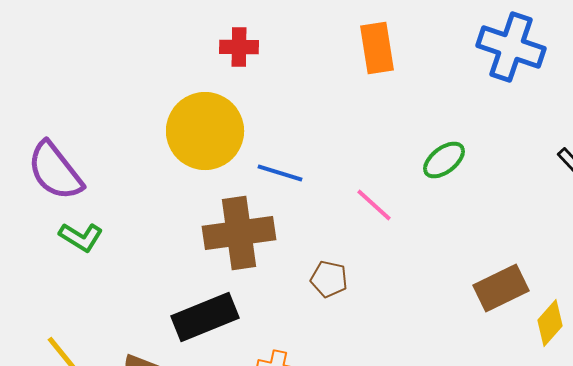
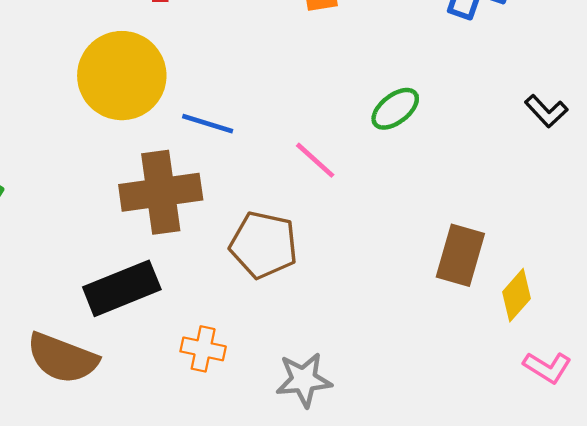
brown pentagon: (329, 279) -> (264, 245), size x1.6
brown rectangle: (501, 288) -> (460, 255), turned -48

